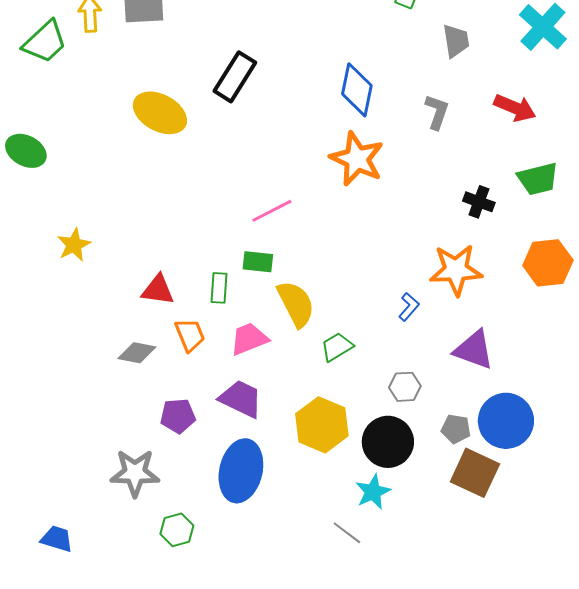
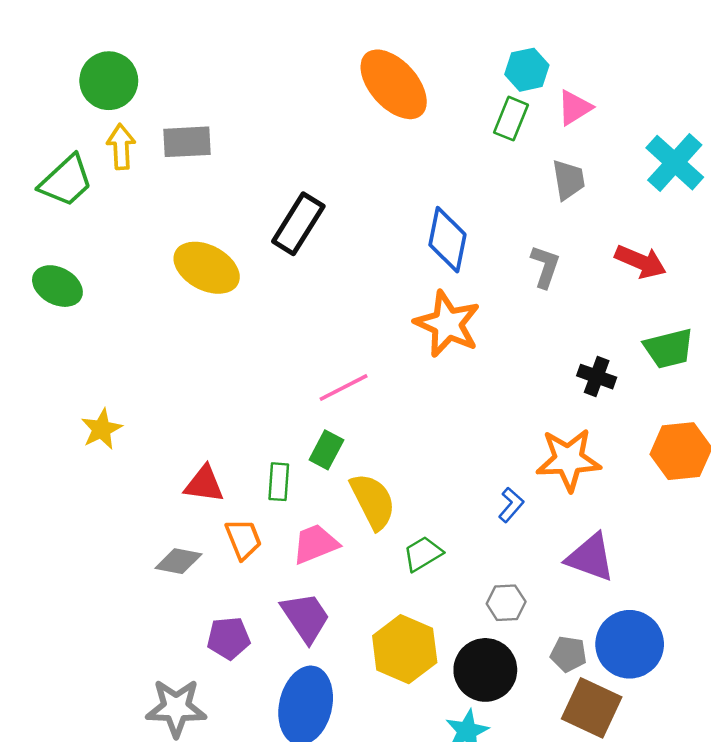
green ellipse: (26, 151) -> (57, 286), moved
green rectangle: (258, 262) -> (326, 450), turned -68
purple trapezoid: (241, 399) -> (306, 617), turned 30

